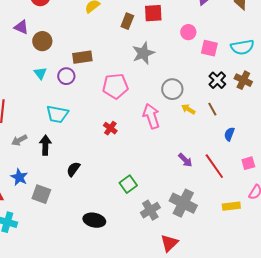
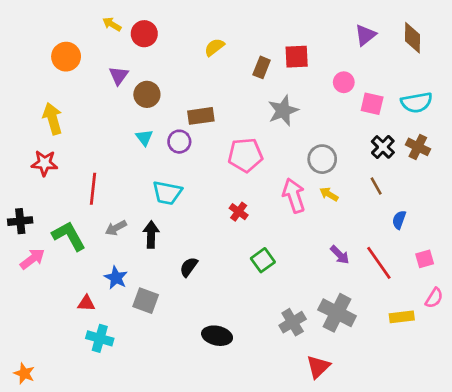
purple triangle: (21, 27) -> (119, 75), turned 42
yellow arrow: (188, 109) -> (329, 194), moved
green square: (128, 184) -> (263, 260), moved

